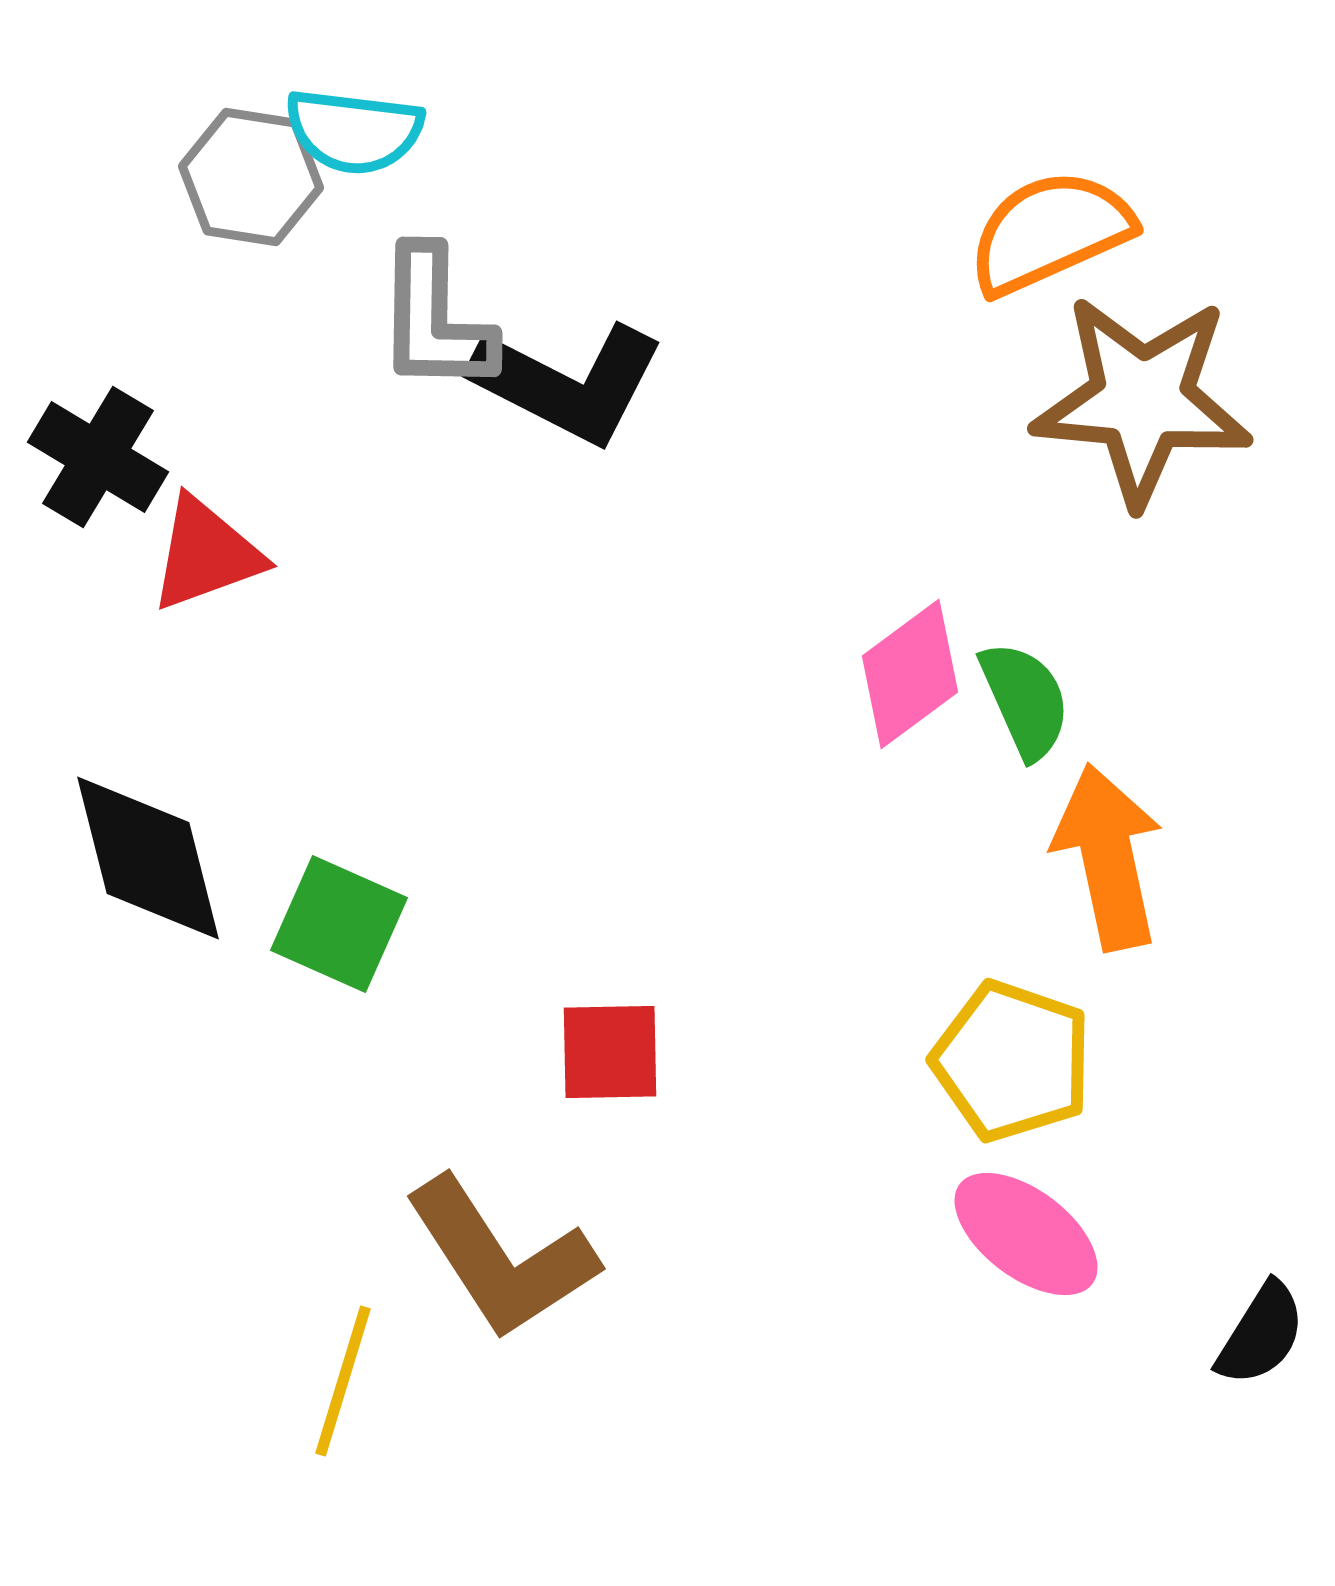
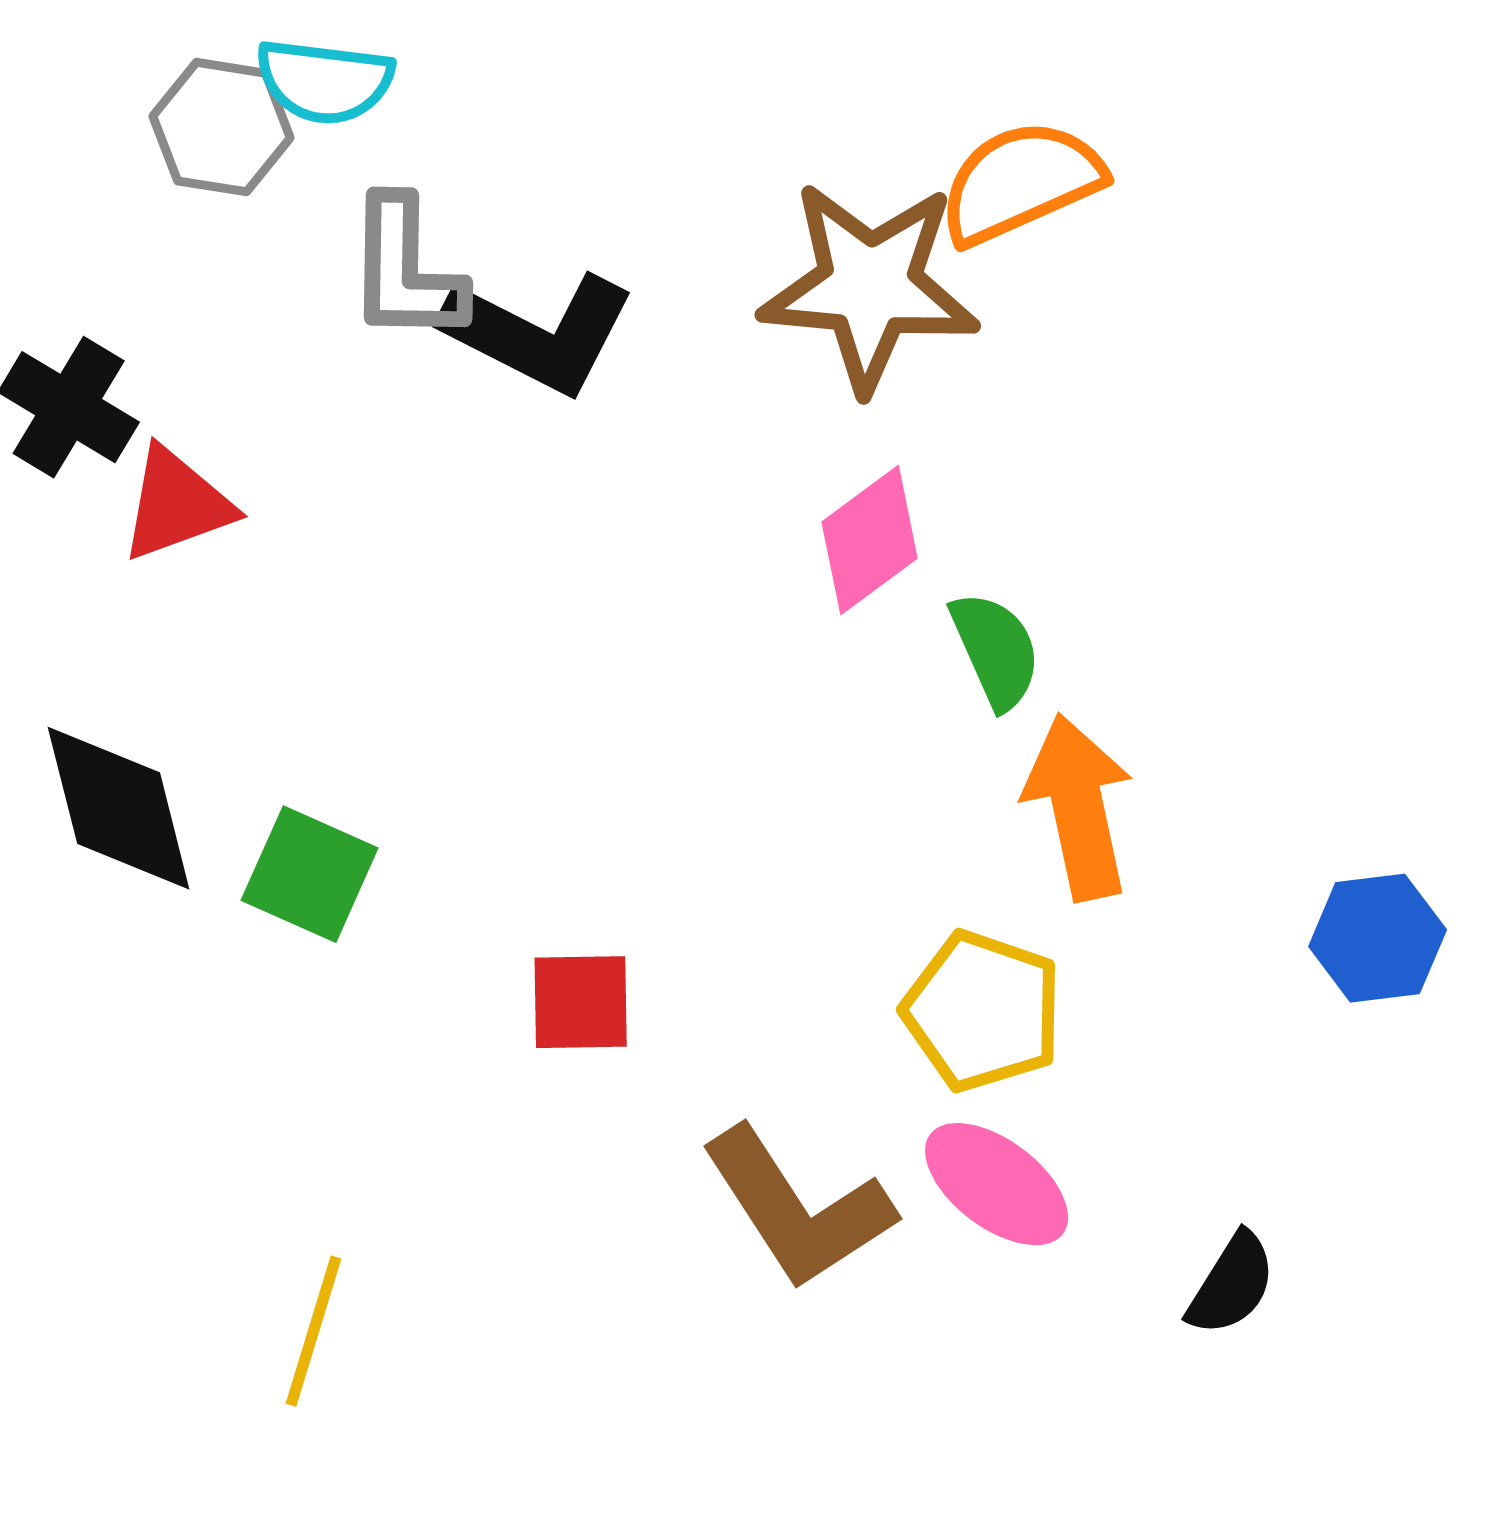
brown star: (1142, 400) -> (870, 286), moved
pink diamond: (910, 674) -> (870, 540), moved
brown L-shape: (501, 1258) -> (798, 1208), moved

